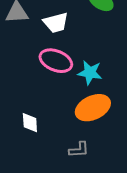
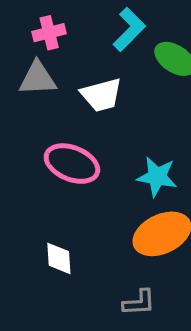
pink ellipse: (56, 61) -> (72, 164), moved

